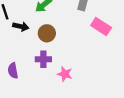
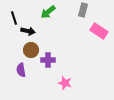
brown circle: (47, 33) -> (31, 50), moved
pink star: (65, 74) -> (65, 83), moved

